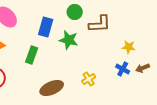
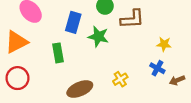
green rectangle: (32, 55) -> (58, 53), turned -30
brown arrow: (143, 68) -> (177, 80), moved

